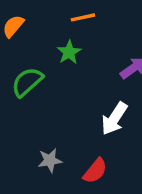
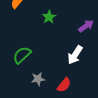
green semicircle: (27, 82) -> (22, 55), moved

